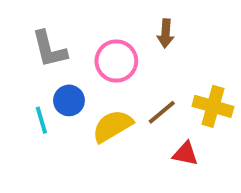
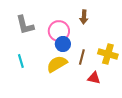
blue circle: (69, 100) -> (63, 44), moved
brown line: (162, 112) -> (82, 57), turned -35

